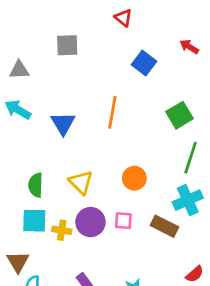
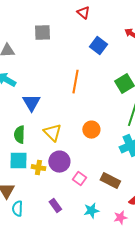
blue triangle: (63, 123) -> (31, 103), moved
pink square: (123, 221) -> (79, 179), moved, turned 32
brown rectangle: (164, 226) -> (110, 181), moved

